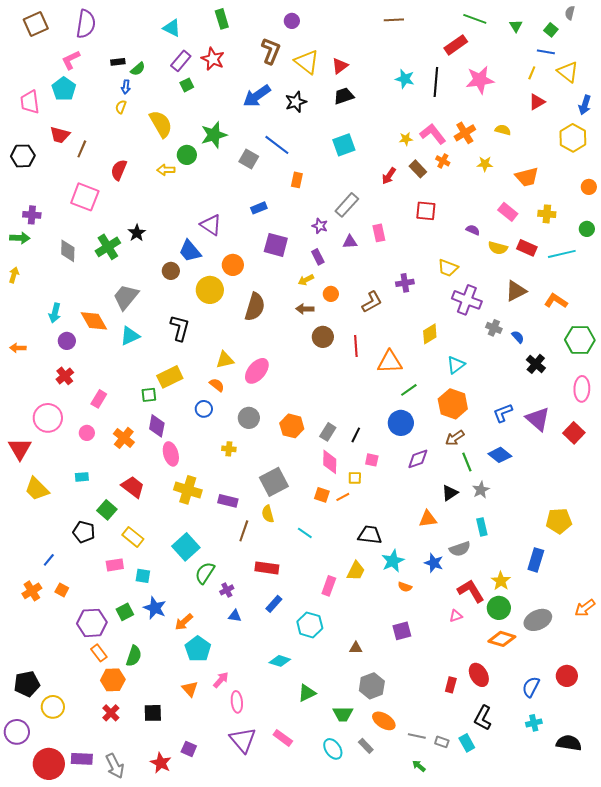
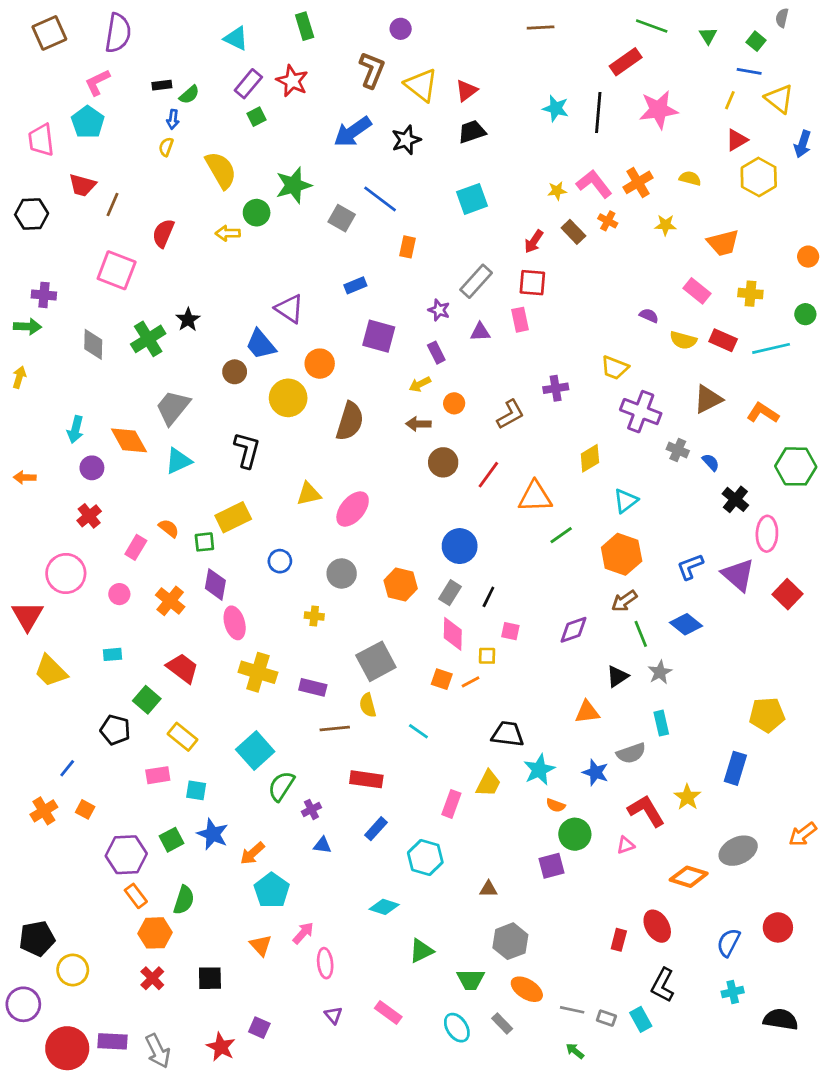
yellow hexagon: (573, 138) -> (759, 177), moved
red square: (426, 211) -> (532, 283), moved
red line: (356, 346) -> (488, 475), turned 40
orange semicircle: (217, 385) -> (169, 528), moved
pink ellipse: (582, 389) -> (767, 534), moved
blue circle: (401, 423) -> (460, 546), moved
brown line: (244, 531) -> (335, 729), turned 65
green circle: (499, 608) -> (575, 834), moved
purple triangle: (243, 740) -> (333, 1015), size x0.5

